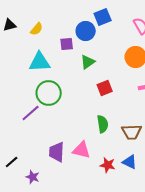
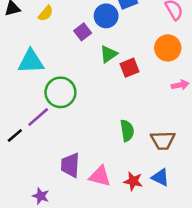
purple square: (67, 44) -> (83, 32), turned -32
cyan triangle: (40, 62) -> (31, 62), moved
red square: (105, 88) -> (130, 68), moved
pink triangle: (82, 150) -> (100, 176), moved
black line: (12, 162) -> (15, 136), moved

